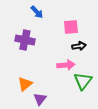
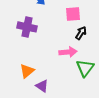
black arrow: (79, 46) -> (81, 33), turned -48
purple triangle: (40, 99) -> (42, 86), turned -32

